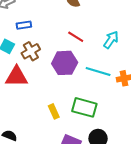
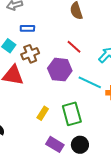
green rectangle: (84, 107) -> (72, 114), turned 50
yellow rectangle: (54, 111) -> (43, 113), turned 48

